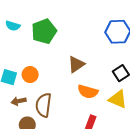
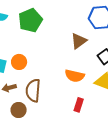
brown triangle: (76, 64) -> (79, 41), moved

